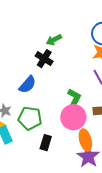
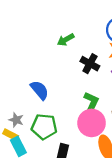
black cross: (44, 59) -> (90, 64), moved
blue semicircle: (27, 85) -> (40, 90), turned -78

